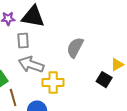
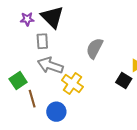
black triangle: (33, 17) -> (52, 17), turned 35
yellow cross: (53, 83) -> (72, 84), turned 35

